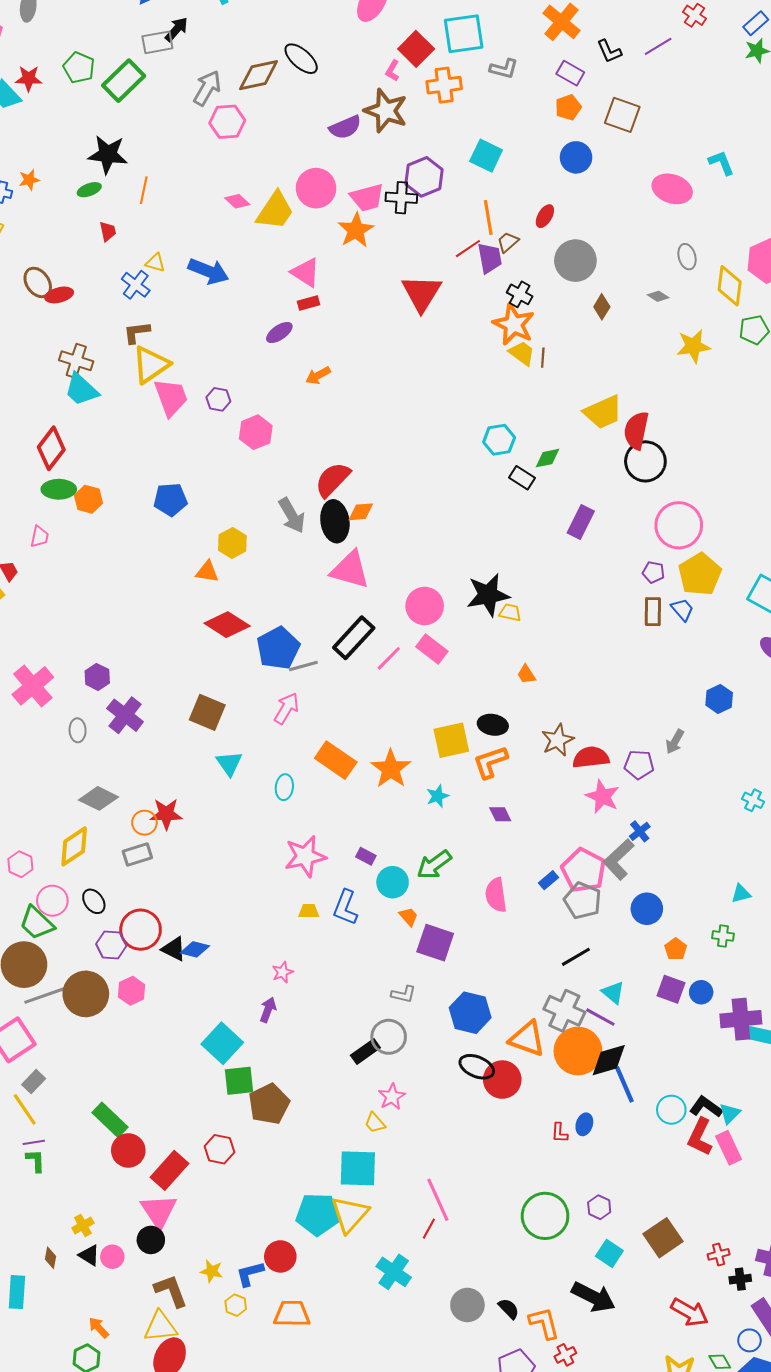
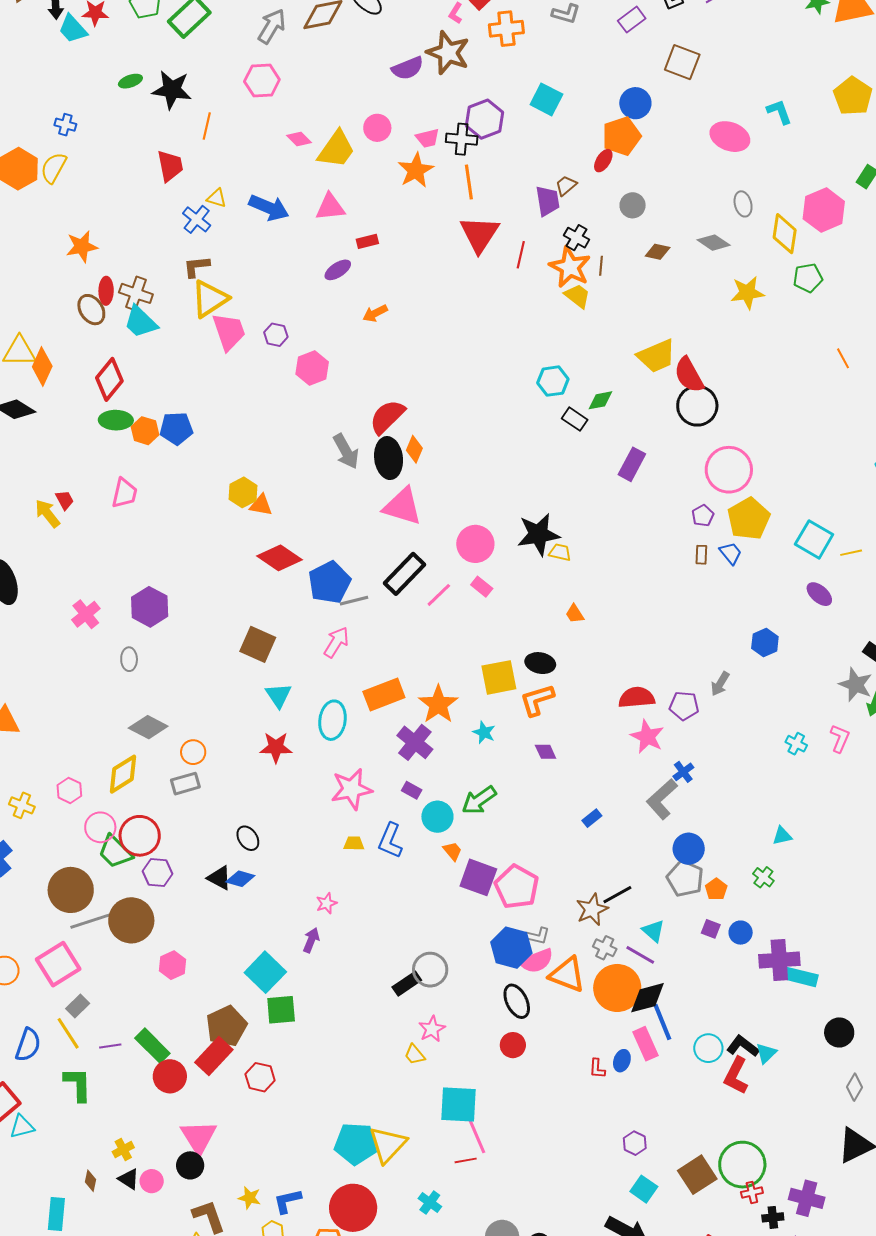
purple rectangle: (570, 73) -> (632, 20), turned -68
orange pentagon: (568, 107) -> (621, 136), moved, size x1.5
pink hexagon: (227, 122) -> (262, 81), moved
orange star: (29, 180) -> (82, 246), moved, size x1.5
pink circle: (316, 188) -> (377, 128), size x0.7
green ellipse: (89, 190) -> (130, 81), moved
pink trapezoid: (367, 198) -> (428, 138), size x0.7
orange line: (488, 217) -> (469, 182), moved
red trapezoid: (108, 231) -> (170, 166), size x1.6
red line: (468, 249) -> (521, 255), moved, turned -44
gray circle: (575, 261) -> (633, 205), size x0.6
pink triangle: (305, 272) -> (330, 207), moved, turned -40
brown ellipse: (38, 282) -> (91, 310), moved
red ellipse: (59, 295) -> (106, 291), moved, turned -76
gray diamond: (658, 296) -> (714, 243), size x1.5
brown diamond: (602, 307) -> (658, 252), turned 70
brown line: (543, 358) -> (601, 266), moved
red semicircle: (636, 430) -> (689, 375), turned -42
blue pentagon: (170, 499) -> (176, 428), moved
orange diamond: (361, 512) -> (414, 449), turned -64
pink trapezoid: (39, 537) -> (124, 493), moved, size x1.4
yellow hexagon: (232, 543) -> (243, 492), moved
purple pentagon: (653, 572) -> (703, 516), turned 30
brown rectangle: (653, 612) -> (701, 555), size x0.7
pink rectangle: (432, 649) -> (482, 587), size x0.7
purple hexagon: (97, 677) -> (150, 607), size x1.5
pink cross: (33, 686) -> (86, 614), size x0.7
purple cross: (125, 715) -> (415, 742), moved
brown star: (558, 740) -> (592, 909), moved
orange rectangle: (336, 760) -> (384, 695), turned -57
cyan ellipse: (284, 787) -> (332, 720), size x1.5
cyan star: (438, 796) -> (484, 732), turned -30
red star: (166, 814) -> (276, 747), moved
pink pentagon: (584, 870) -> (517, 887), moved
pink semicircle: (496, 895) -> (536, 961), moved, turned -104
black ellipse: (94, 901) -> (248, 838), moved
gray pentagon: (583, 901) -> (685, 878), moved
green trapezoid: (37, 923) -> (115, 852), moved
red circle: (141, 930) -> (140, 836), moved
green cross: (723, 936) -> (763, 877), turned 30
purple square: (671, 989) -> (711, 929), size x0.7
pink hexagon: (132, 991) -> (173, 965), moved
gray L-shape: (404, 994) -> (537, 936), moved
gray cross: (564, 1011) -> (605, 948), size x0.6
black ellipse: (477, 1067) -> (517, 1001), turned 40
red circle: (502, 1080) -> (513, 1045), moved, size x0.7
brown pentagon: (269, 1104) -> (226, 1026), moved
purple line: (34, 1142) -> (110, 1046), moved
pink rectangle: (729, 1148) -> (645, 1044), moved
green L-shape: (36, 1161) -> (78, 1084), size x1.5
cyan square: (358, 1168) -> (458, 1105), moved
red rectangle: (170, 1170) -> (214, 1056), moved
green circle: (545, 1216) -> (742, 1165), moved
red line: (429, 1229) -> (466, 1160), turned 50
red circle: (280, 1256) -> (353, 1208), moved, size x1.5
cyan cross: (394, 1272) -> (430, 1202), size x0.7

